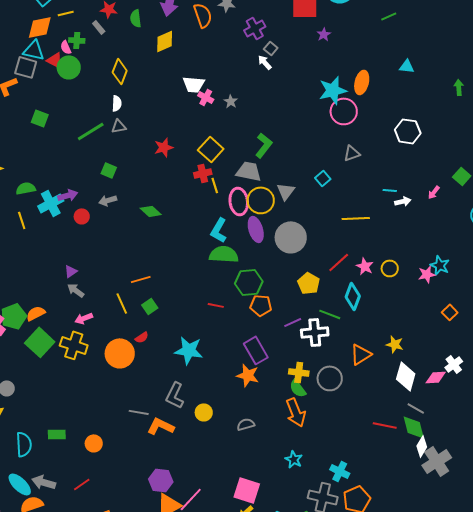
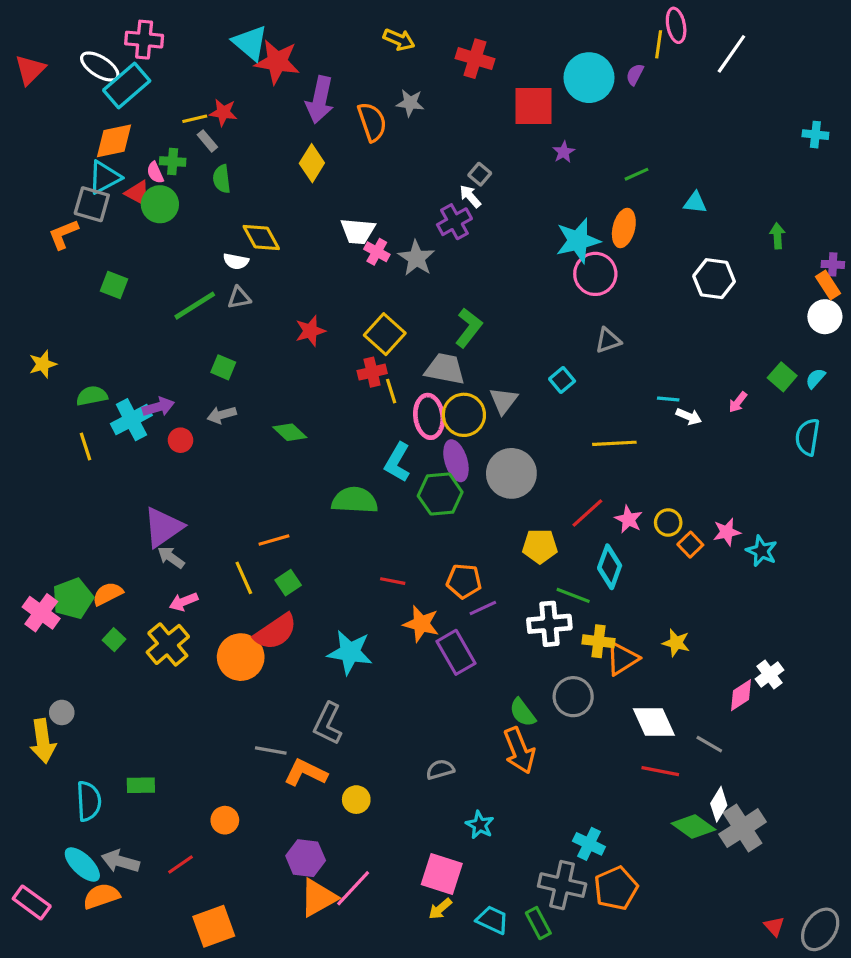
yellow line: (66, 13) -> (195, 119), moved
green line: (389, 16) -> (636, 174), moved
green semicircle: (136, 18) -> (222, 179), moved
purple cross: (255, 28) -> (454, 222), moved
yellow diamond: (165, 41) -> (312, 163), turned -35
cyan triangle: (34, 50) -> (105, 177), turned -40
yellow diamond: (120, 71) -> (261, 237), moved, turned -50
gray star: (231, 101) -> (416, 258), size x1.6
white semicircle: (117, 103) -> (236, 261), turned 98
white hexagon: (408, 131) -> (714, 279), moved
white arrow: (403, 201) -> (689, 416), turned 35
green semicircle: (224, 254) -> (355, 500), moved
cyan star: (440, 265) -> (762, 551), moved
purple triangle: (71, 271) -> (163, 527), size x2.0
green hexagon: (249, 282) -> (440, 494), moved
yellow pentagon: (309, 283) -> (540, 546), turned -30
orange square: (450, 312) -> (690, 545), moved
purple line: (293, 322) -> (483, 608), moved
red semicircle: (142, 337) -> (275, 632), size x2.0
green square: (40, 342) -> (114, 640), size x0.5
yellow cross: (74, 345) -> (168, 644), turned 32
yellow cross: (299, 372) -> (598, 641), moved
orange star: (248, 375) -> (421, 624), moved
white diamond: (406, 376) -> (654, 722), moved, turned -40
pink diamond: (436, 377) -> (741, 695), turned -30
yellow circle: (204, 412) -> (356, 800), moved
green diamond: (414, 427) -> (693, 826), moved, turned -40
orange circle: (94, 443) -> (225, 820), moved
cyan star: (294, 459) -> (480, 825), moved

